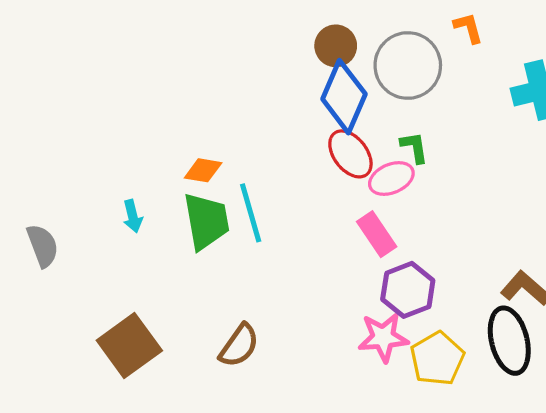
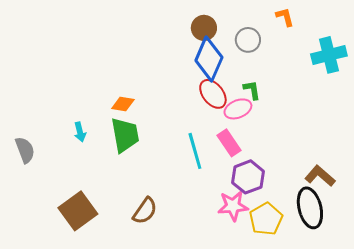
gray circle: (408, 66) -> (248, 40), size x0.6
cyan line: (251, 213) -> (195, 151), moved

